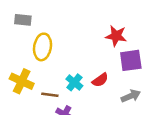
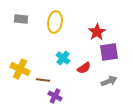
red star: (116, 36) -> (97, 32), turned 30
yellow ellipse: (43, 47) -> (55, 22), moved
cyan cross: (74, 82) -> (63, 58), moved

